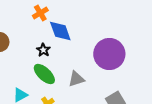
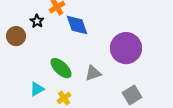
black star: (43, 50) -> (37, 21), moved

